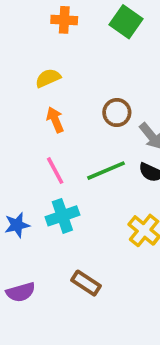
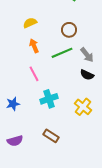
brown circle: (117, 112) -> (69, 30), moved
green line: (106, 171) -> (62, 53), moved
cyan cross: (62, 216) -> (49, 99), moved

